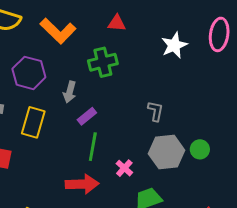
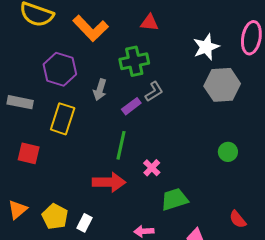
gray L-shape: (155, 111) -> (154, 92), moved, turned 45
purple rectangle: (87, 116) -> (131, 106), moved
gray hexagon: (167, 152) -> (222, 85), moved

